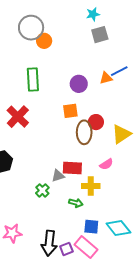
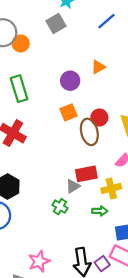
gray square: (100, 35) -> (56, 23), moved
blue line: (119, 71) -> (106, 21), moved

